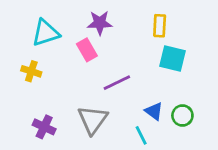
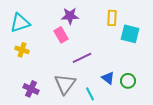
cyan triangle: (46, 33) -> (20, 23), moved
cyan square: (172, 58) -> (130, 34), moved
cyan line: (141, 135) -> (90, 94), moved

